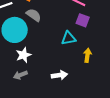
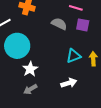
gray semicircle: (34, 15) -> (59, 24), moved
cyan triangle: (69, 38) -> (74, 56), moved

